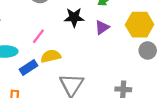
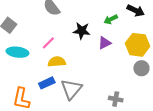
blue rectangle: (28, 68) -> (47, 83), moved

